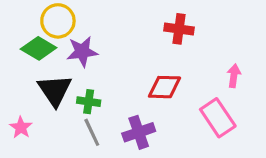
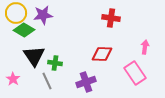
yellow circle: (58, 21) -> (16, 13), moved
purple star: (82, 52) -> (43, 15), moved
gray line: (92, 132) -> (47, 81), moved

